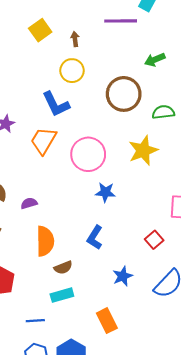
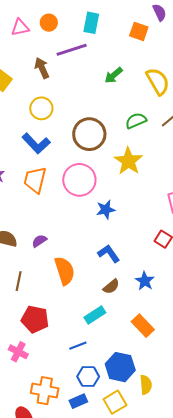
brown arrow: (75, 39) -> (42, 68), moved, size x1.5
brown circle: (124, 94) -> (89, 134), moved
blue L-shape: (95, 238) -> (109, 254), turned 130
brown semicircle: (63, 268) -> (111, 287), moved

